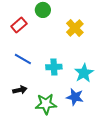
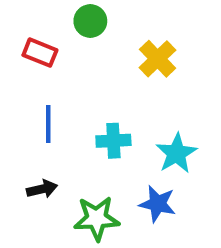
red rectangle: (19, 25) -> (40, 53), turned 63
blue line: (23, 59) -> (48, 124), turned 60

